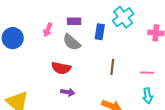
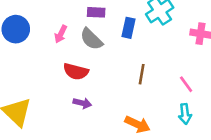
pink arrow: (48, 30) -> (61, 34), moved
pink line: (147, 73) -> (186, 84), turned 48

